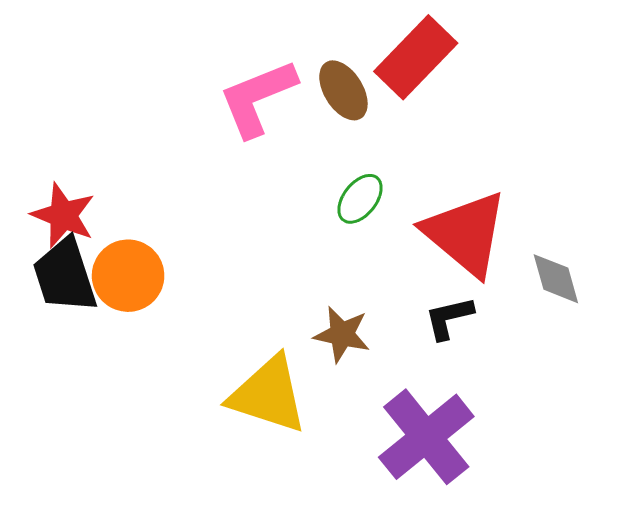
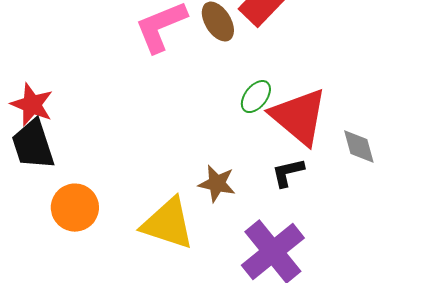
green ellipse: (360, 199) -> (256, 97), moved
orange circle: (128, 276) -> (75, 208), moved

